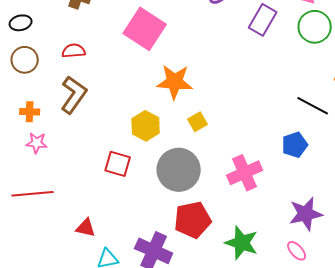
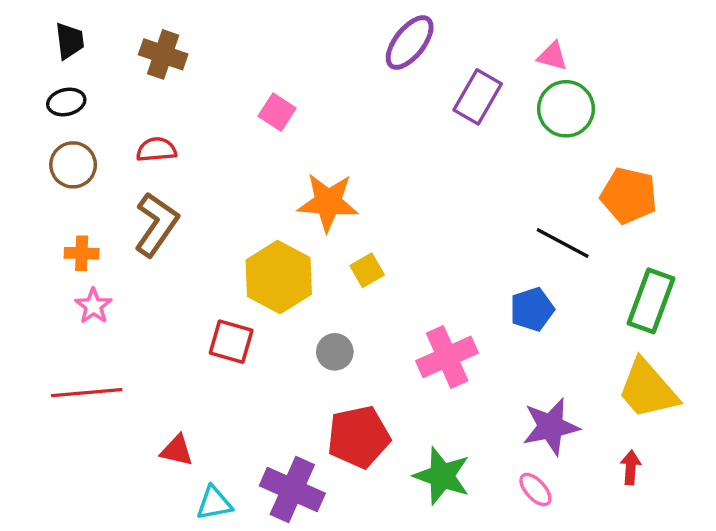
pink square: (145, 29) -> (277, 112), size x0.5
yellow hexagon: (146, 126) -> (279, 277), size x1.4
pink star: (37, 143) -> (93, 306), turned 30
gray circle: (179, 170) -> (335, 352), size x0.5

